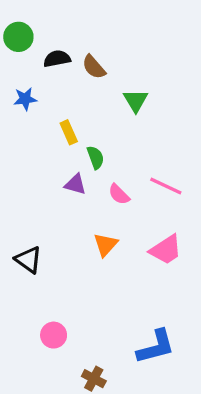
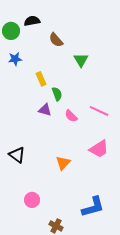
green circle: (18, 37) -> (11, 31), moved
black semicircle: (57, 59) -> (32, 21), moved
orange triangle: (106, 245) -> (63, 163), moved

